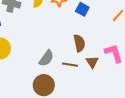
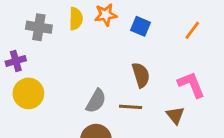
brown triangle: (92, 62) -> (175, 115), moved

